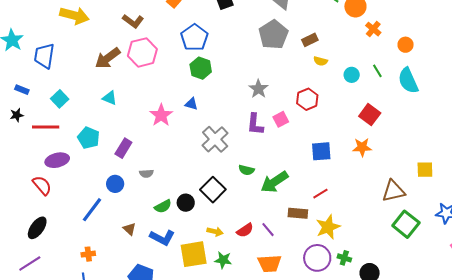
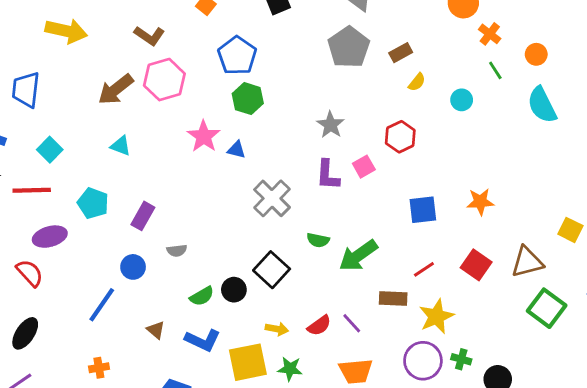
yellow semicircle: (320, 61) -> (417, 82), turned -64
green line: (377, 71) -> (495, 70), moved
pink star: (161, 115) -> (204, 136), moved
red square: (370, 115) -> (476, 265), moved
yellow square: (425, 170) -> (570, 230), turned 30

